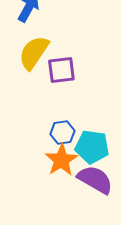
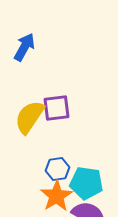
yellow semicircle: (34, 53) -> (29, 117), moved

